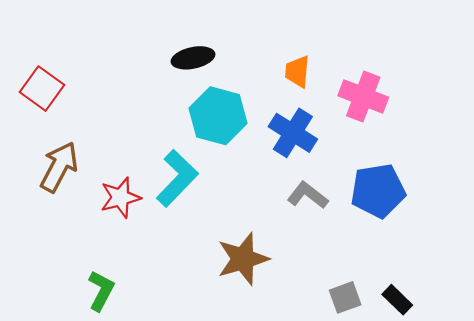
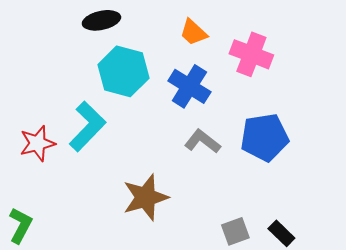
orange trapezoid: (297, 72) -> (193, 32), turned -52

